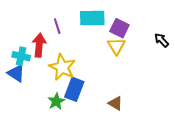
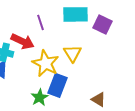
red arrow: (39, 45) -> (22, 41), turned 110
yellow triangle: (116, 46) -> (72, 53), moved

